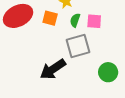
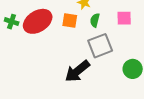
pink square: (94, 21) -> (124, 18), moved

